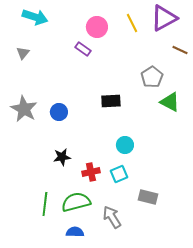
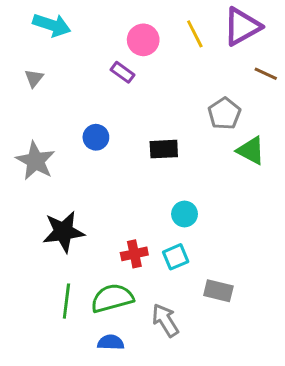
blue circle: (59, 112) -> (96, 137), moved
black star: (62, 157) -> (63, 232), moved, size x1.6

